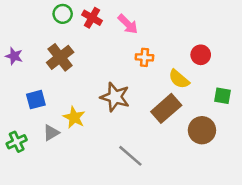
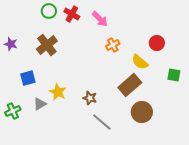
orange cross: (144, 57) -> (113, 45), turned -32
brown star: (115, 97) -> (90, 98), moved, size x0.6
brown circle: (202, 130) -> (142, 112), moved

